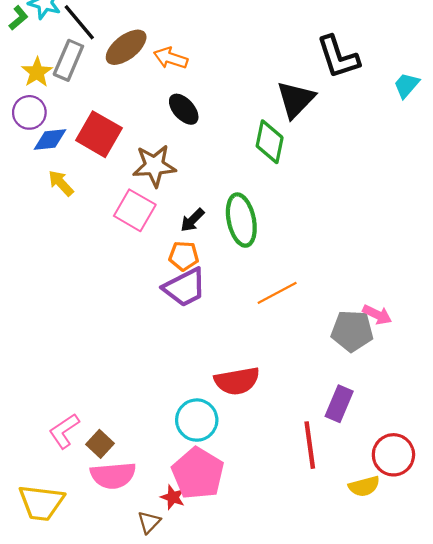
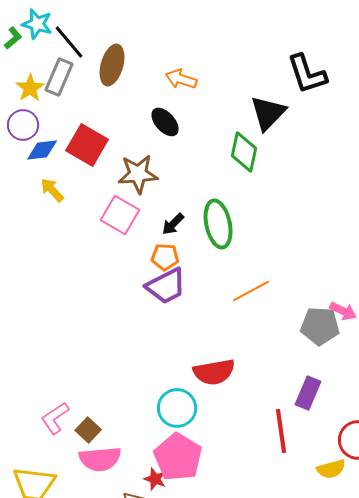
brown ellipse: (126, 47) -> (112, 65), turned -36
orange arrow: (171, 58) -> (181, 79), moved

